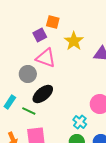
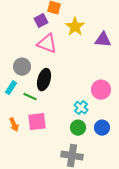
gray circle: (28, 74) -> (22, 67), moved
black ellipse: (43, 94) -> (44, 80), turned -35

